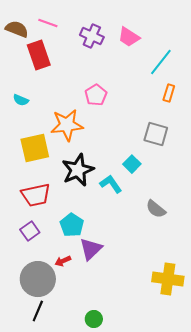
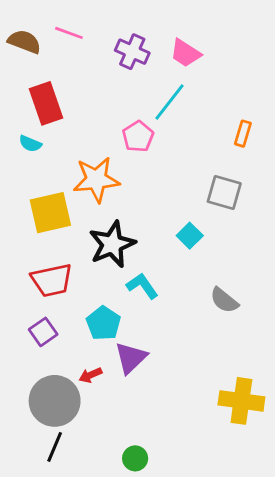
red rectangle: (39, 55) -> (46, 103), moved
cyan line: (161, 62) -> (170, 102), moved
cyan L-shape: (111, 184) -> (142, 286), moved

